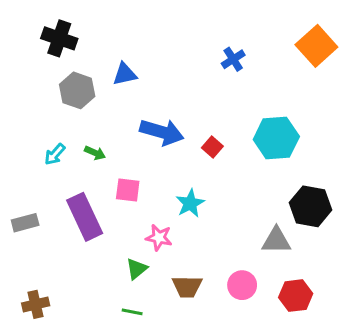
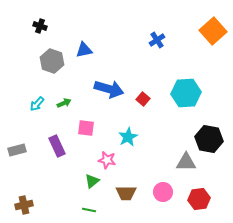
black cross: (59, 38) -> (40, 26), size x0.6
green arrow: (95, 153) -> (64, 103), turned -48
purple rectangle: (85, 217) -> (57, 146), size x0.7

